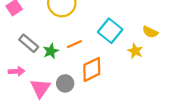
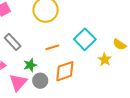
green star: (51, 51) -> (30, 65), moved

